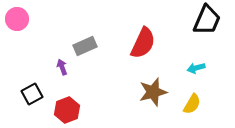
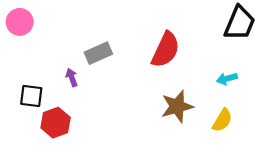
black square: (32, 94) -> (31, 96), moved, turned 35
red hexagon: (67, 110) -> (56, 123), moved

